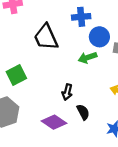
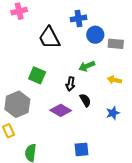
green arrow: (87, 58) -> (87, 66), moved
green square: (16, 75) -> (37, 75), moved, turned -36

